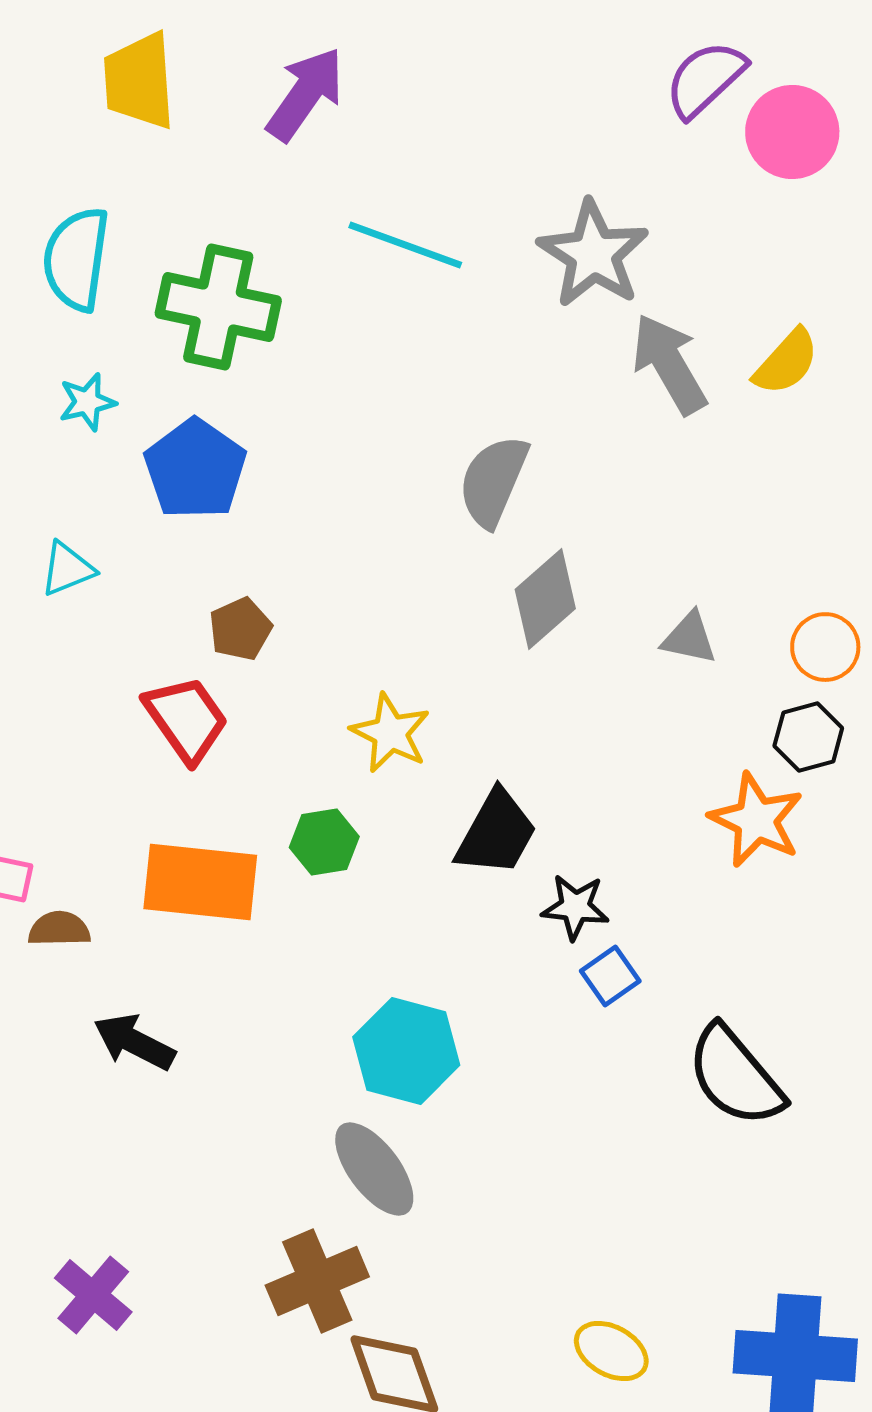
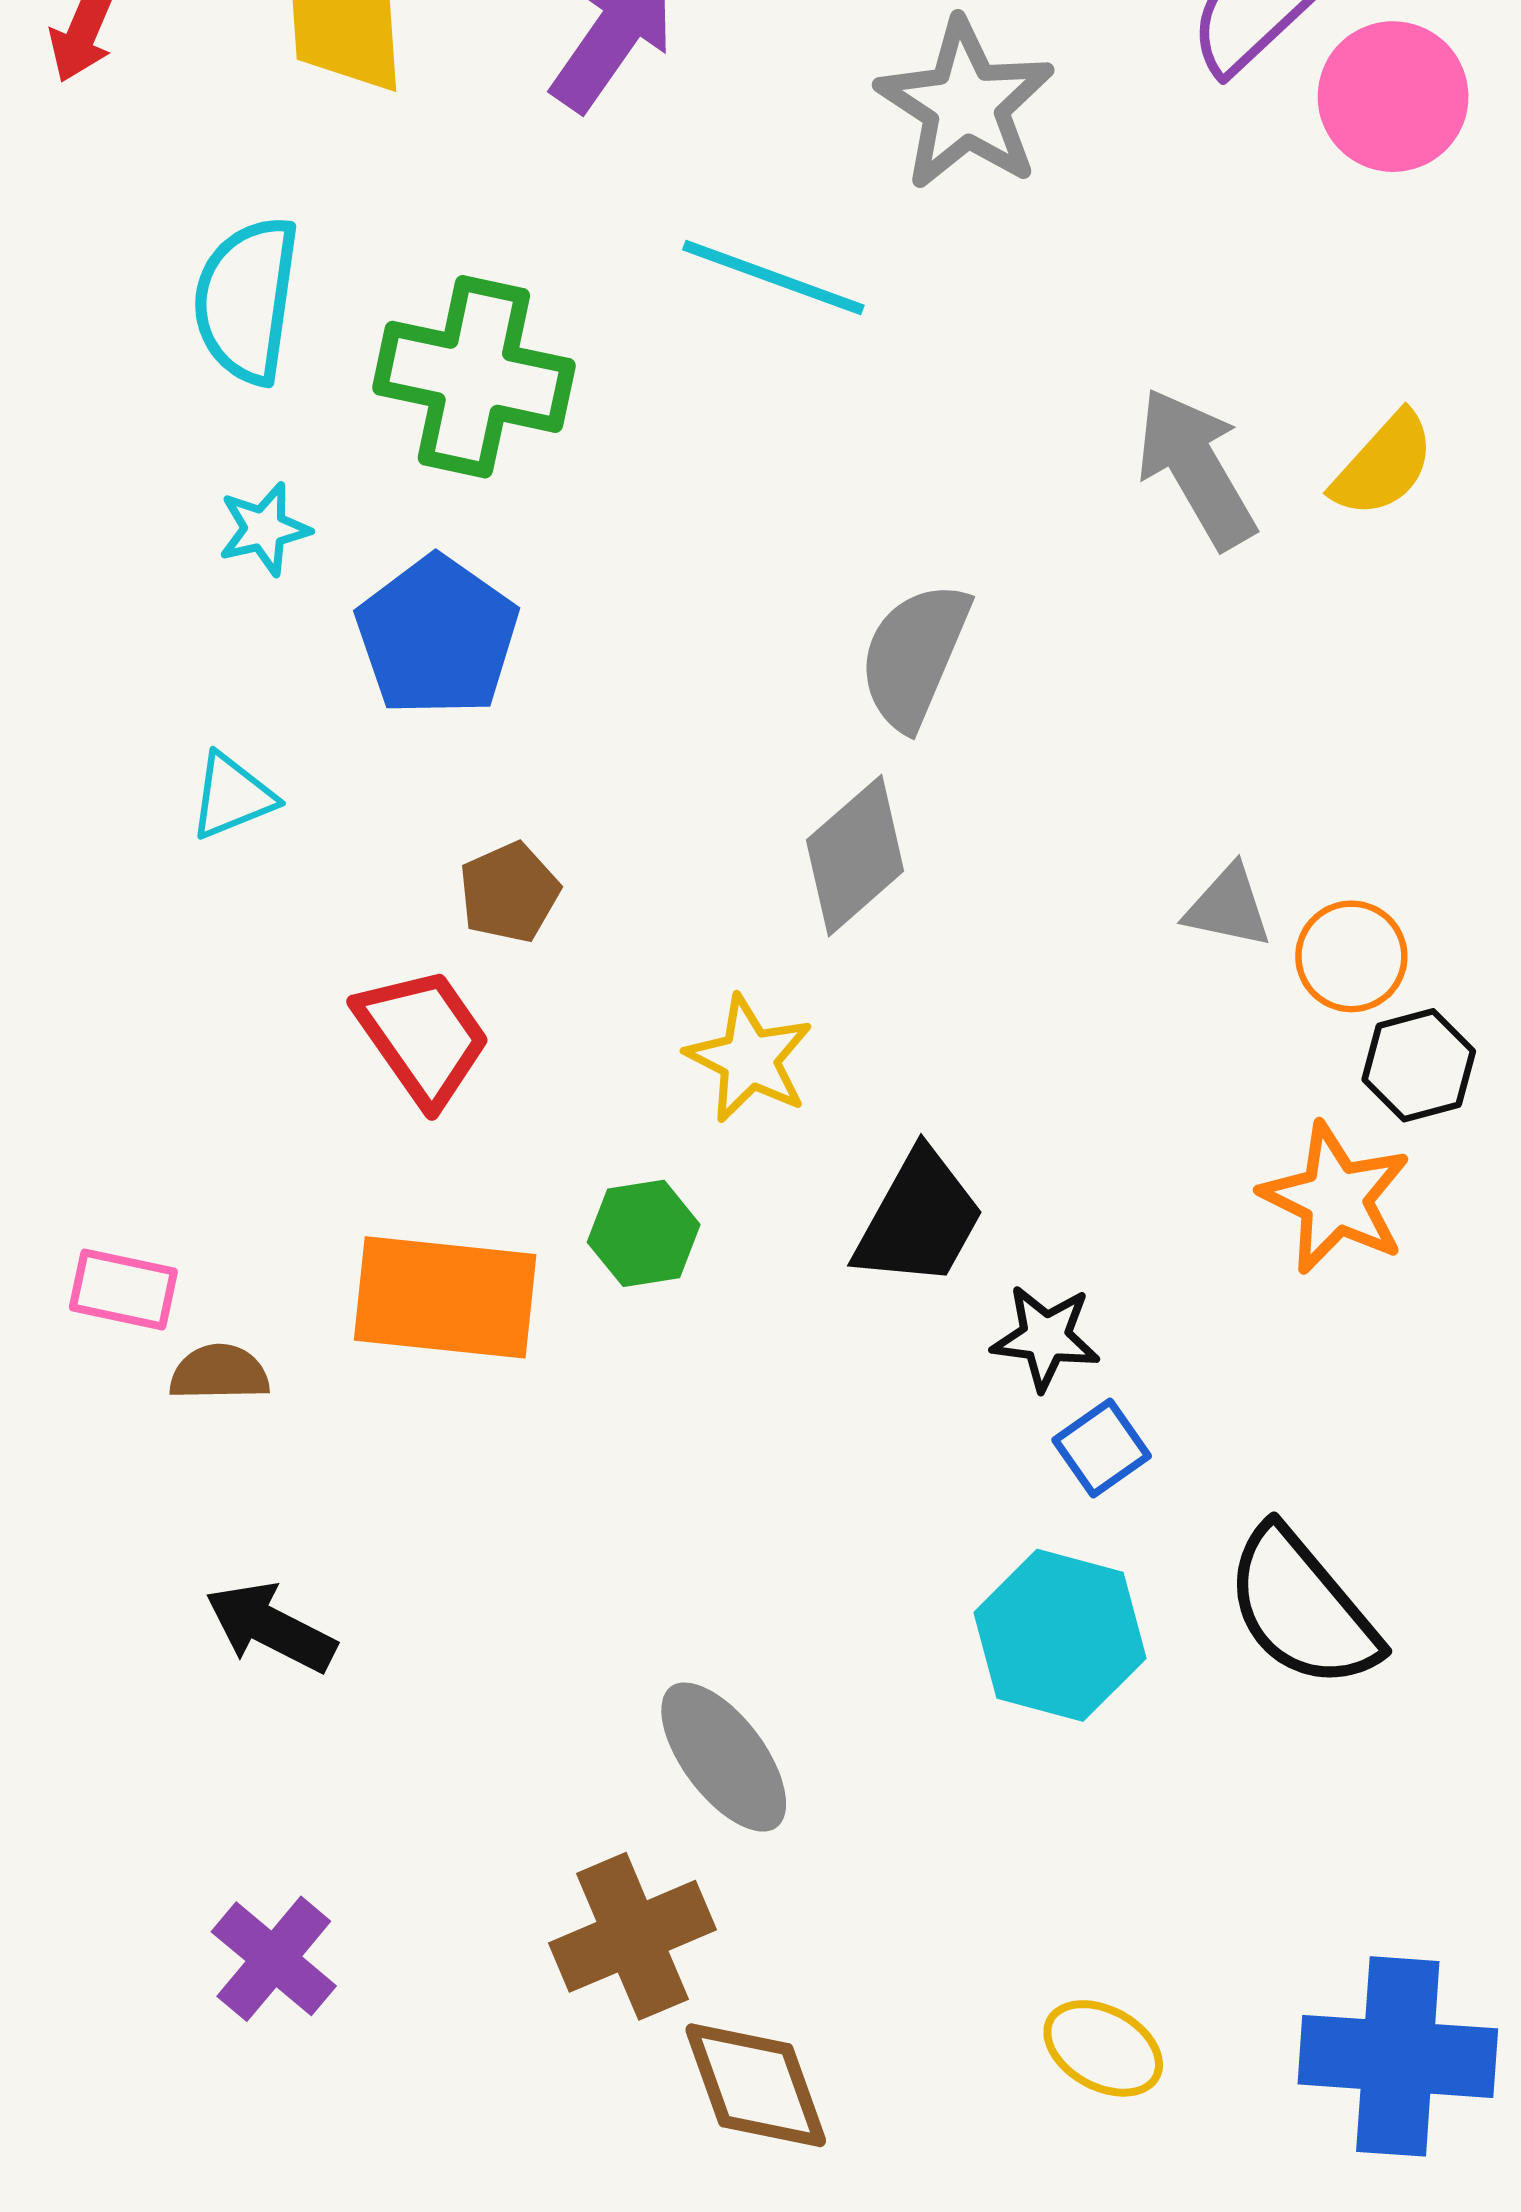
gray star: (593, 254) -> (966, 105), moved
gray diamond: (545, 599) -> (855, 856), moved
orange circle: (825, 647) -> (1351, 956), moved
black arrow: (134, 1042) -> (271, 1627), moved
cyan hexagon: (406, 1051) -> (1060, 1635), moved

